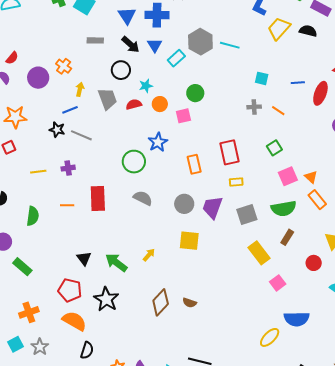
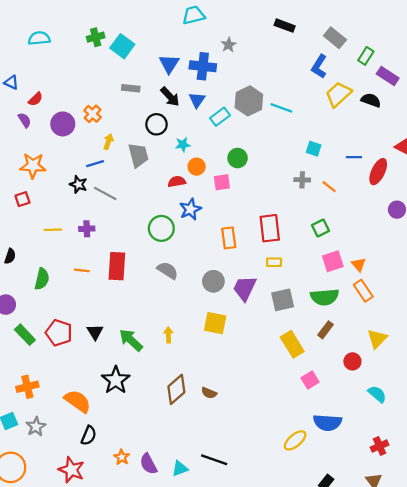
red semicircle: (134, 104) -> (177, 182), moved
yellow arrow: (149, 255) -> (168, 335), turned -48
red pentagon: (70, 290) -> (59, 333), moved

